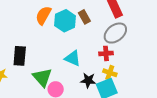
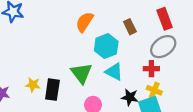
cyan hexagon: (65, 21) -> (106, 46), moved
black rectangle: (20, 56) -> (52, 90), moved
green triangle: (42, 77) -> (81, 73), moved

